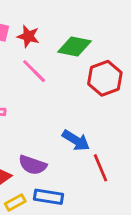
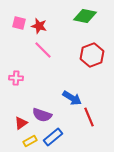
green diamond: (74, 46) -> (85, 16), moved
blue rectangle: (48, 197) -> (53, 137), turned -48

